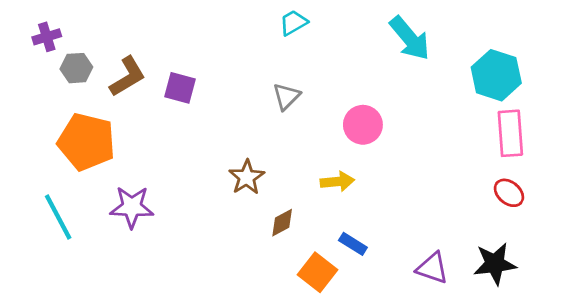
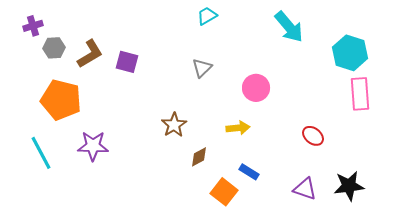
red ellipse: (509, 193) -> (313, 136), moved

